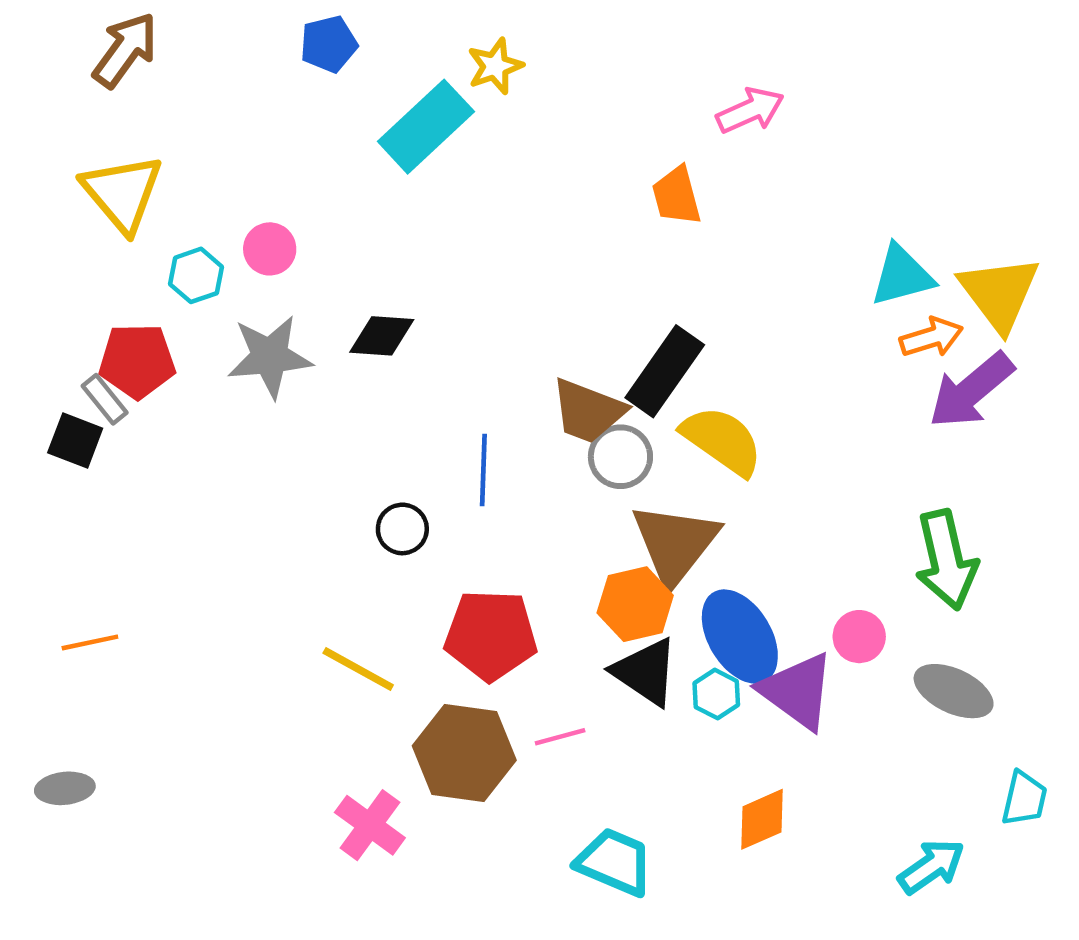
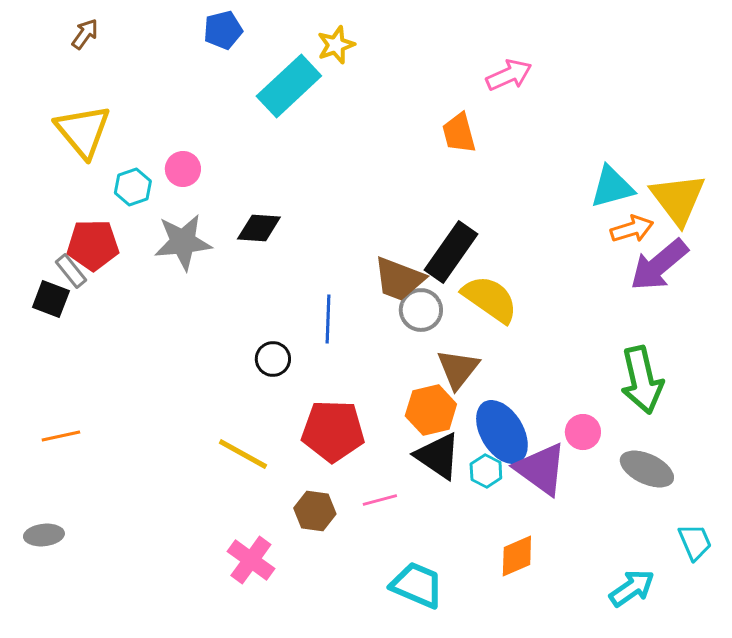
brown arrow: (125, 50) -> (85, 34), size x0.6
brown triangle: (675, 544) -> (458, 369), size x0.7
brown hexagon: (464, 753) -> (315, 511), size x0.6
cyan trapezoid: (1024, 799) -> (695, 542), turned -36

